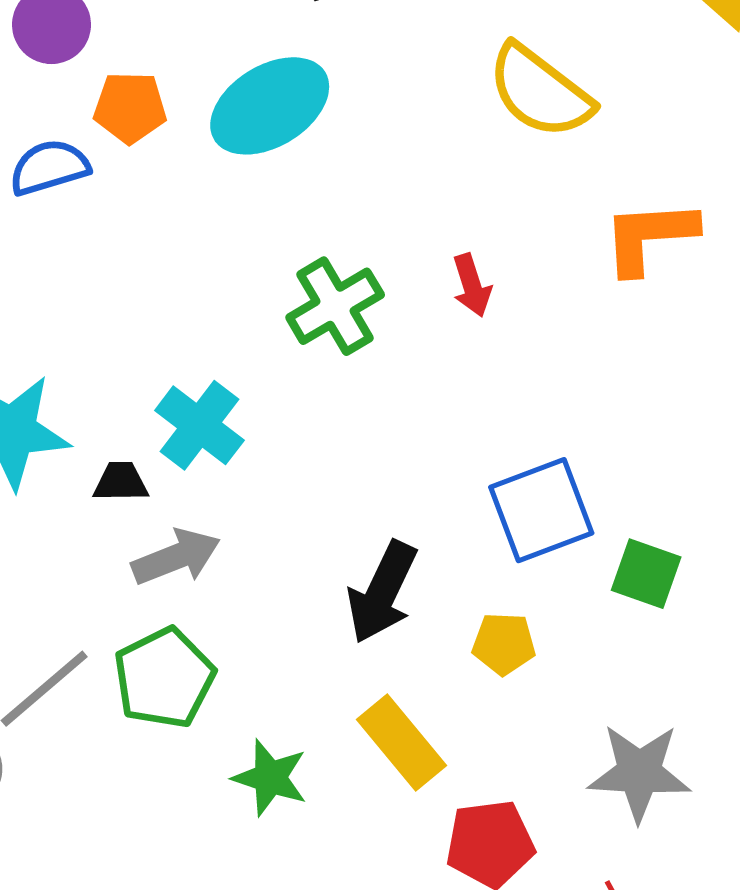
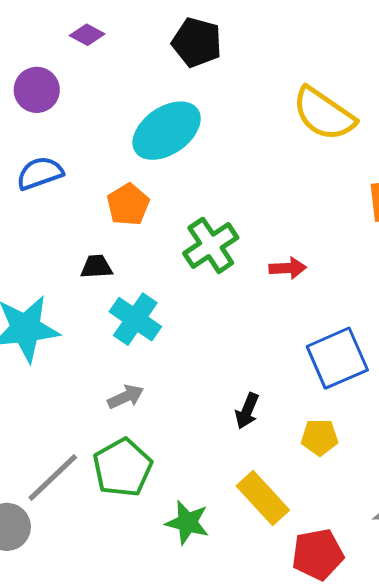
orange pentagon: (130, 108) -> (128, 204), moved, turned -30
red arrow: (472, 285) -> (288, 268), moved, turned -72
black trapezoid: (121, 482) -> (96, 267), moved
gray arrow: (176, 557) -> (126, 397), size x0.7
black arrow: (382, 592) -> (247, 411), size x0.6

